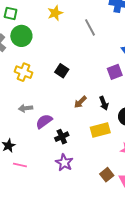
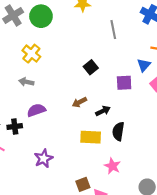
black square: (62, 71) -> (91, 67), moved
black arrow: (104, 103) -> (103, 111), turned -112
gray arrow: (26, 108) -> (26, 82), moved
black cross: (62, 137) -> (15, 126), moved

